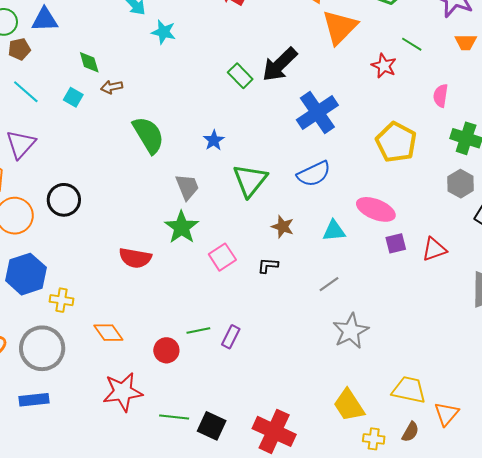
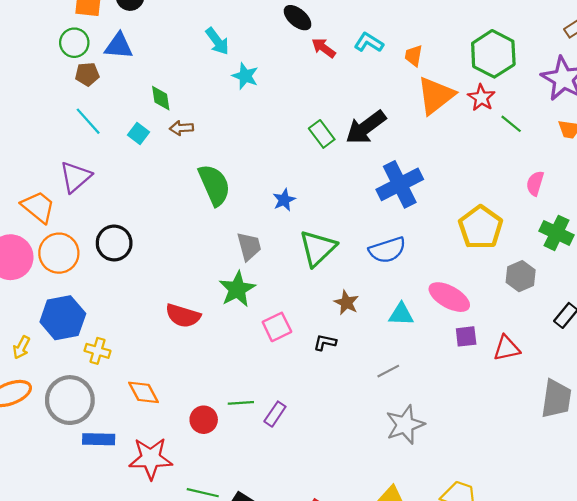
red star: (384, 66) -> (481, 98), moved
gray hexagon: (461, 184) -> (521, 276), moved
blue rectangle: (34, 400) -> (99, 439), moved

